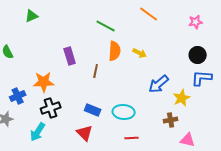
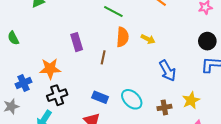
blue arrow: (159, 84) -> (167, 71), turned -80
yellow star: (182, 98) -> (191, 100), moved
cyan ellipse: (124, 112) -> (132, 99), turned 40
brown cross: (171, 120) -> (164, 107), moved

